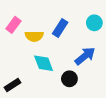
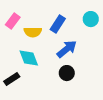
blue arrow: (85, 56) -> (67, 49), moved
cyan diamond: (44, 63) -> (29, 58), moved

